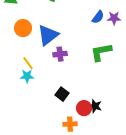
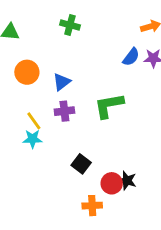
blue triangle: (48, 35) -> (62, 82), size x0.6
green L-shape: (101, 52) -> (109, 106), moved
purple cross: (60, 54) -> (64, 111), moved

